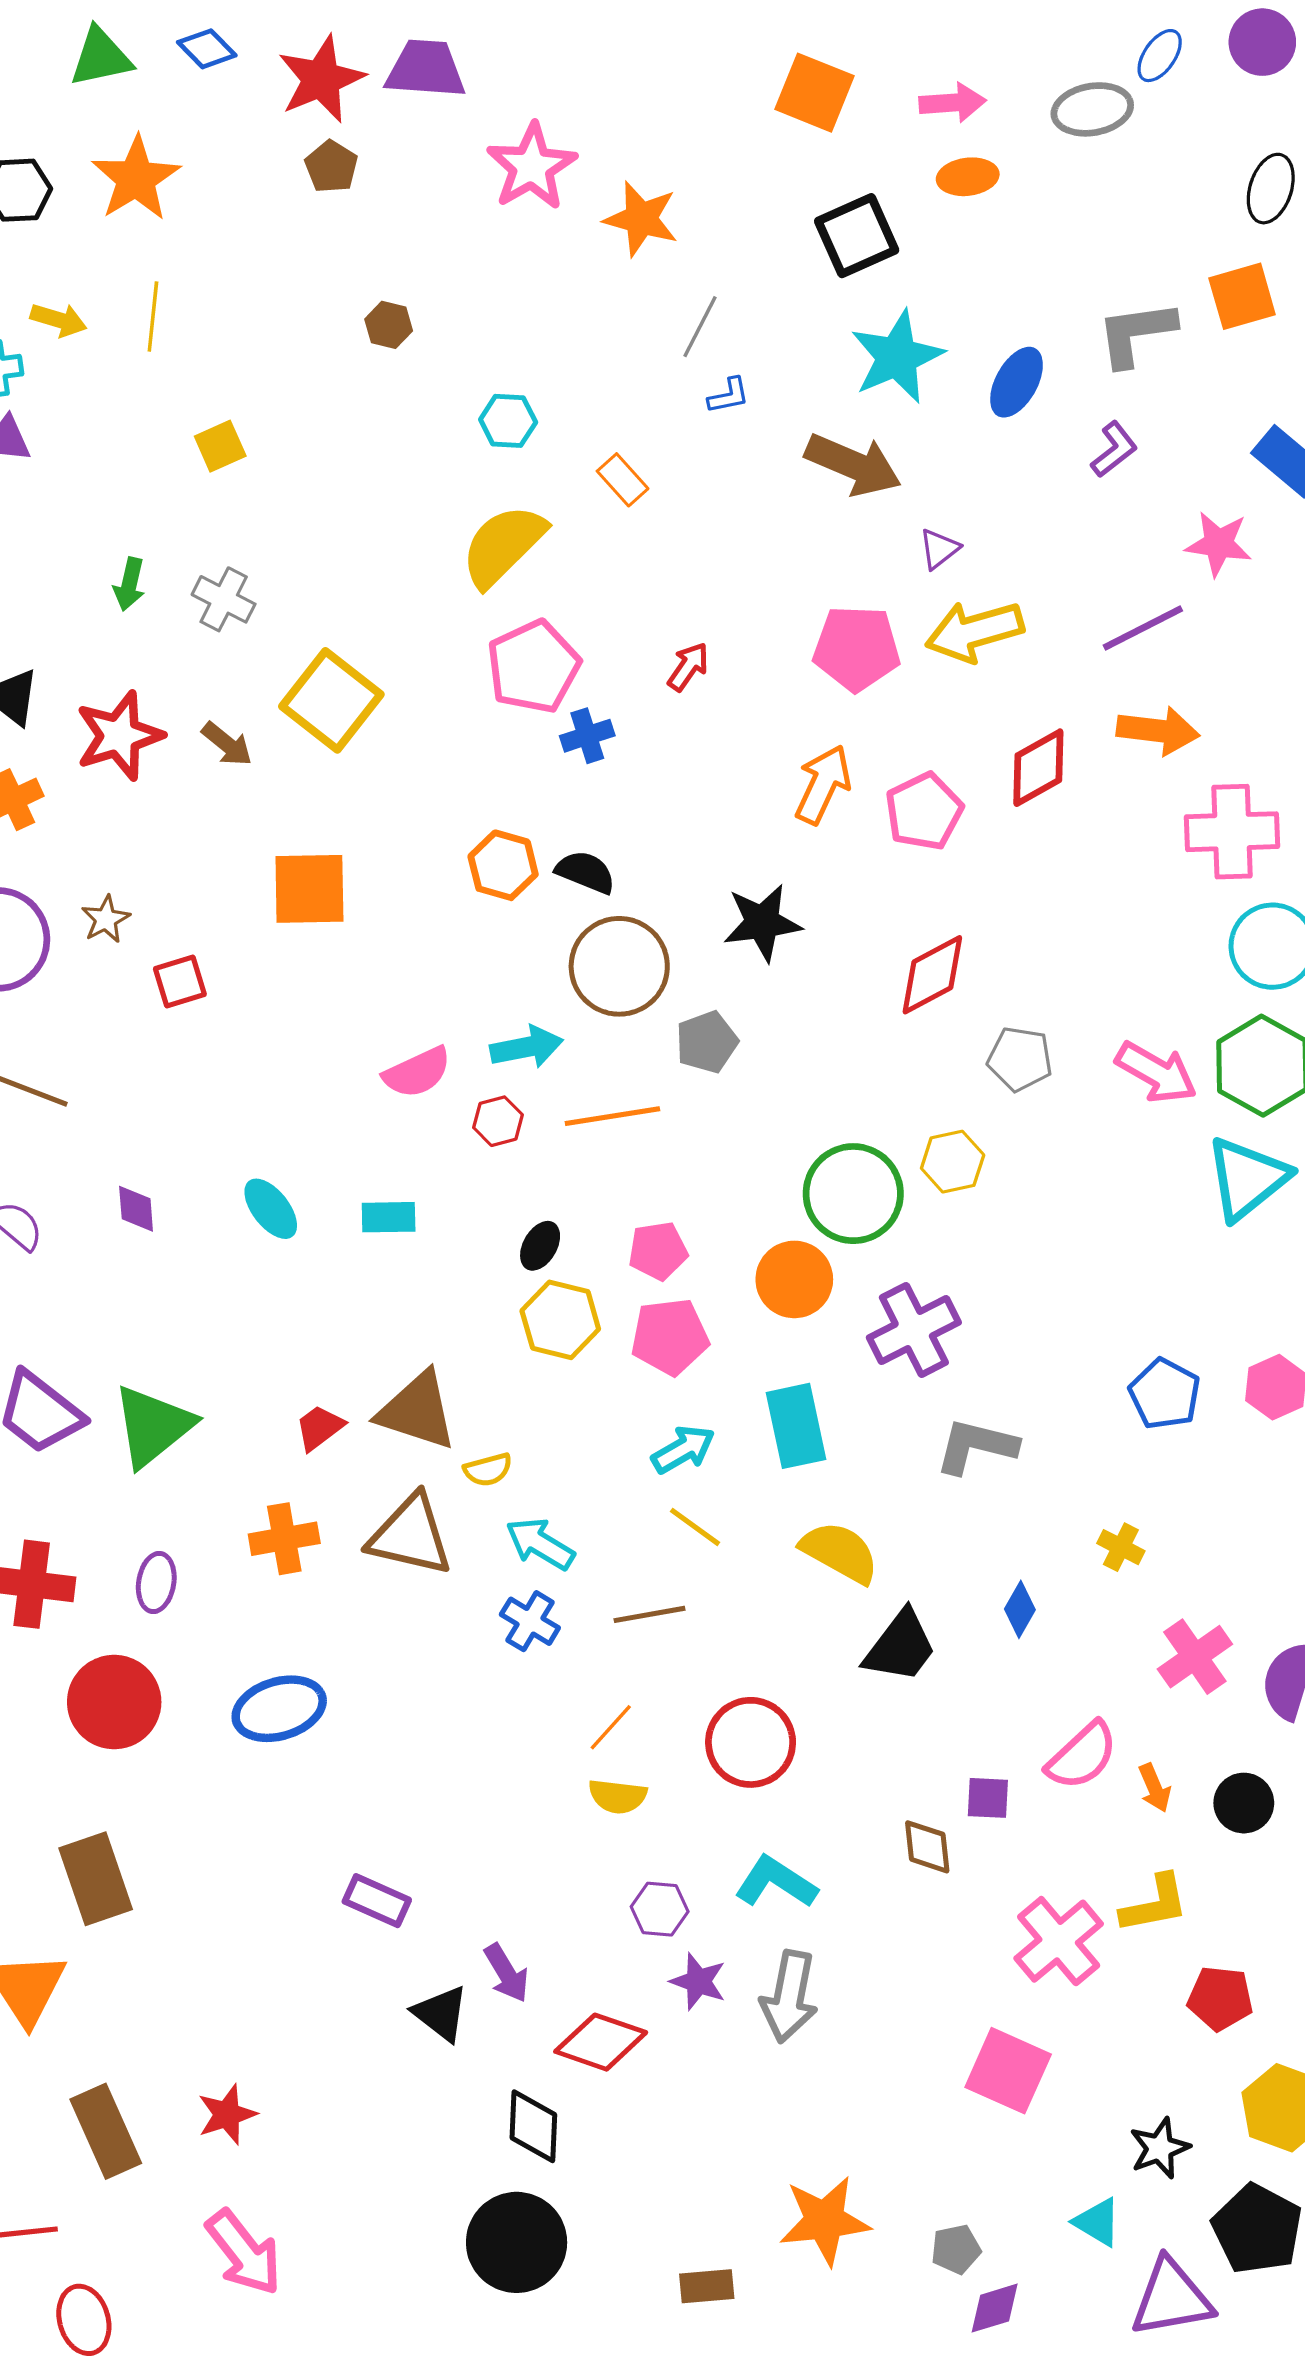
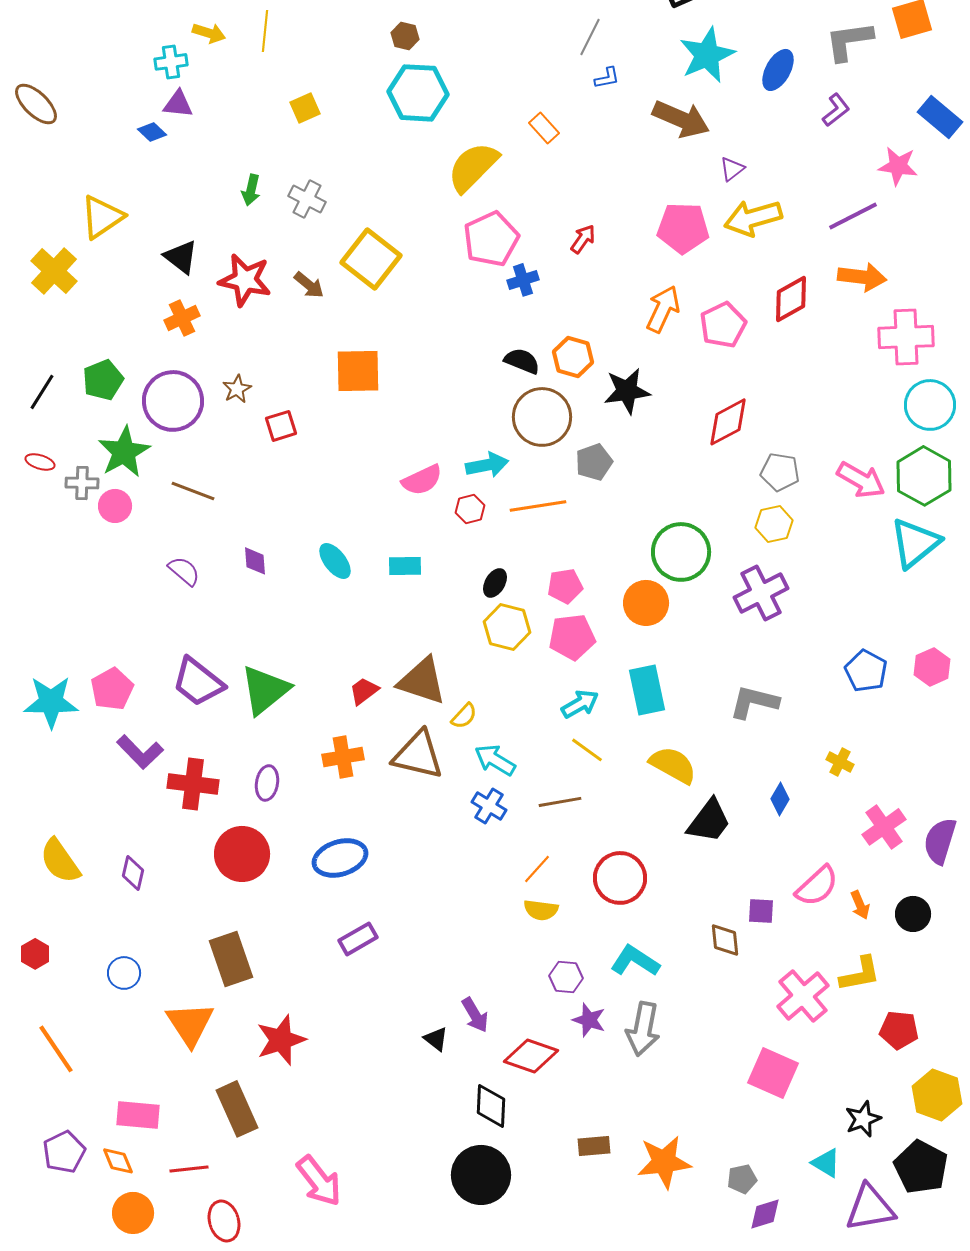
cyan hexagon: (508, 421) -> (418, 93), moved, size x1.8
red star: (119, 736) -> (245, 280), turned 30
orange hexagon: (503, 865) -> (573, 357), moved
yellow hexagon: (953, 1162) -> (774, 524), moved
purple cross: (914, 1330) -> (761, 593), moved
yellow semicircle: (488, 1470) -> (464, 716), turned -32
purple rectangle: (377, 1901) -> (358, 939), moved, turned -54
black triangle: (441, 2013) -> (436, 1039), size x0.7
red star: (227, 2114) -> (281, 1040), moved, size x1.4
brown rectangle: (707, 2286) -> (594, 1146), moved

